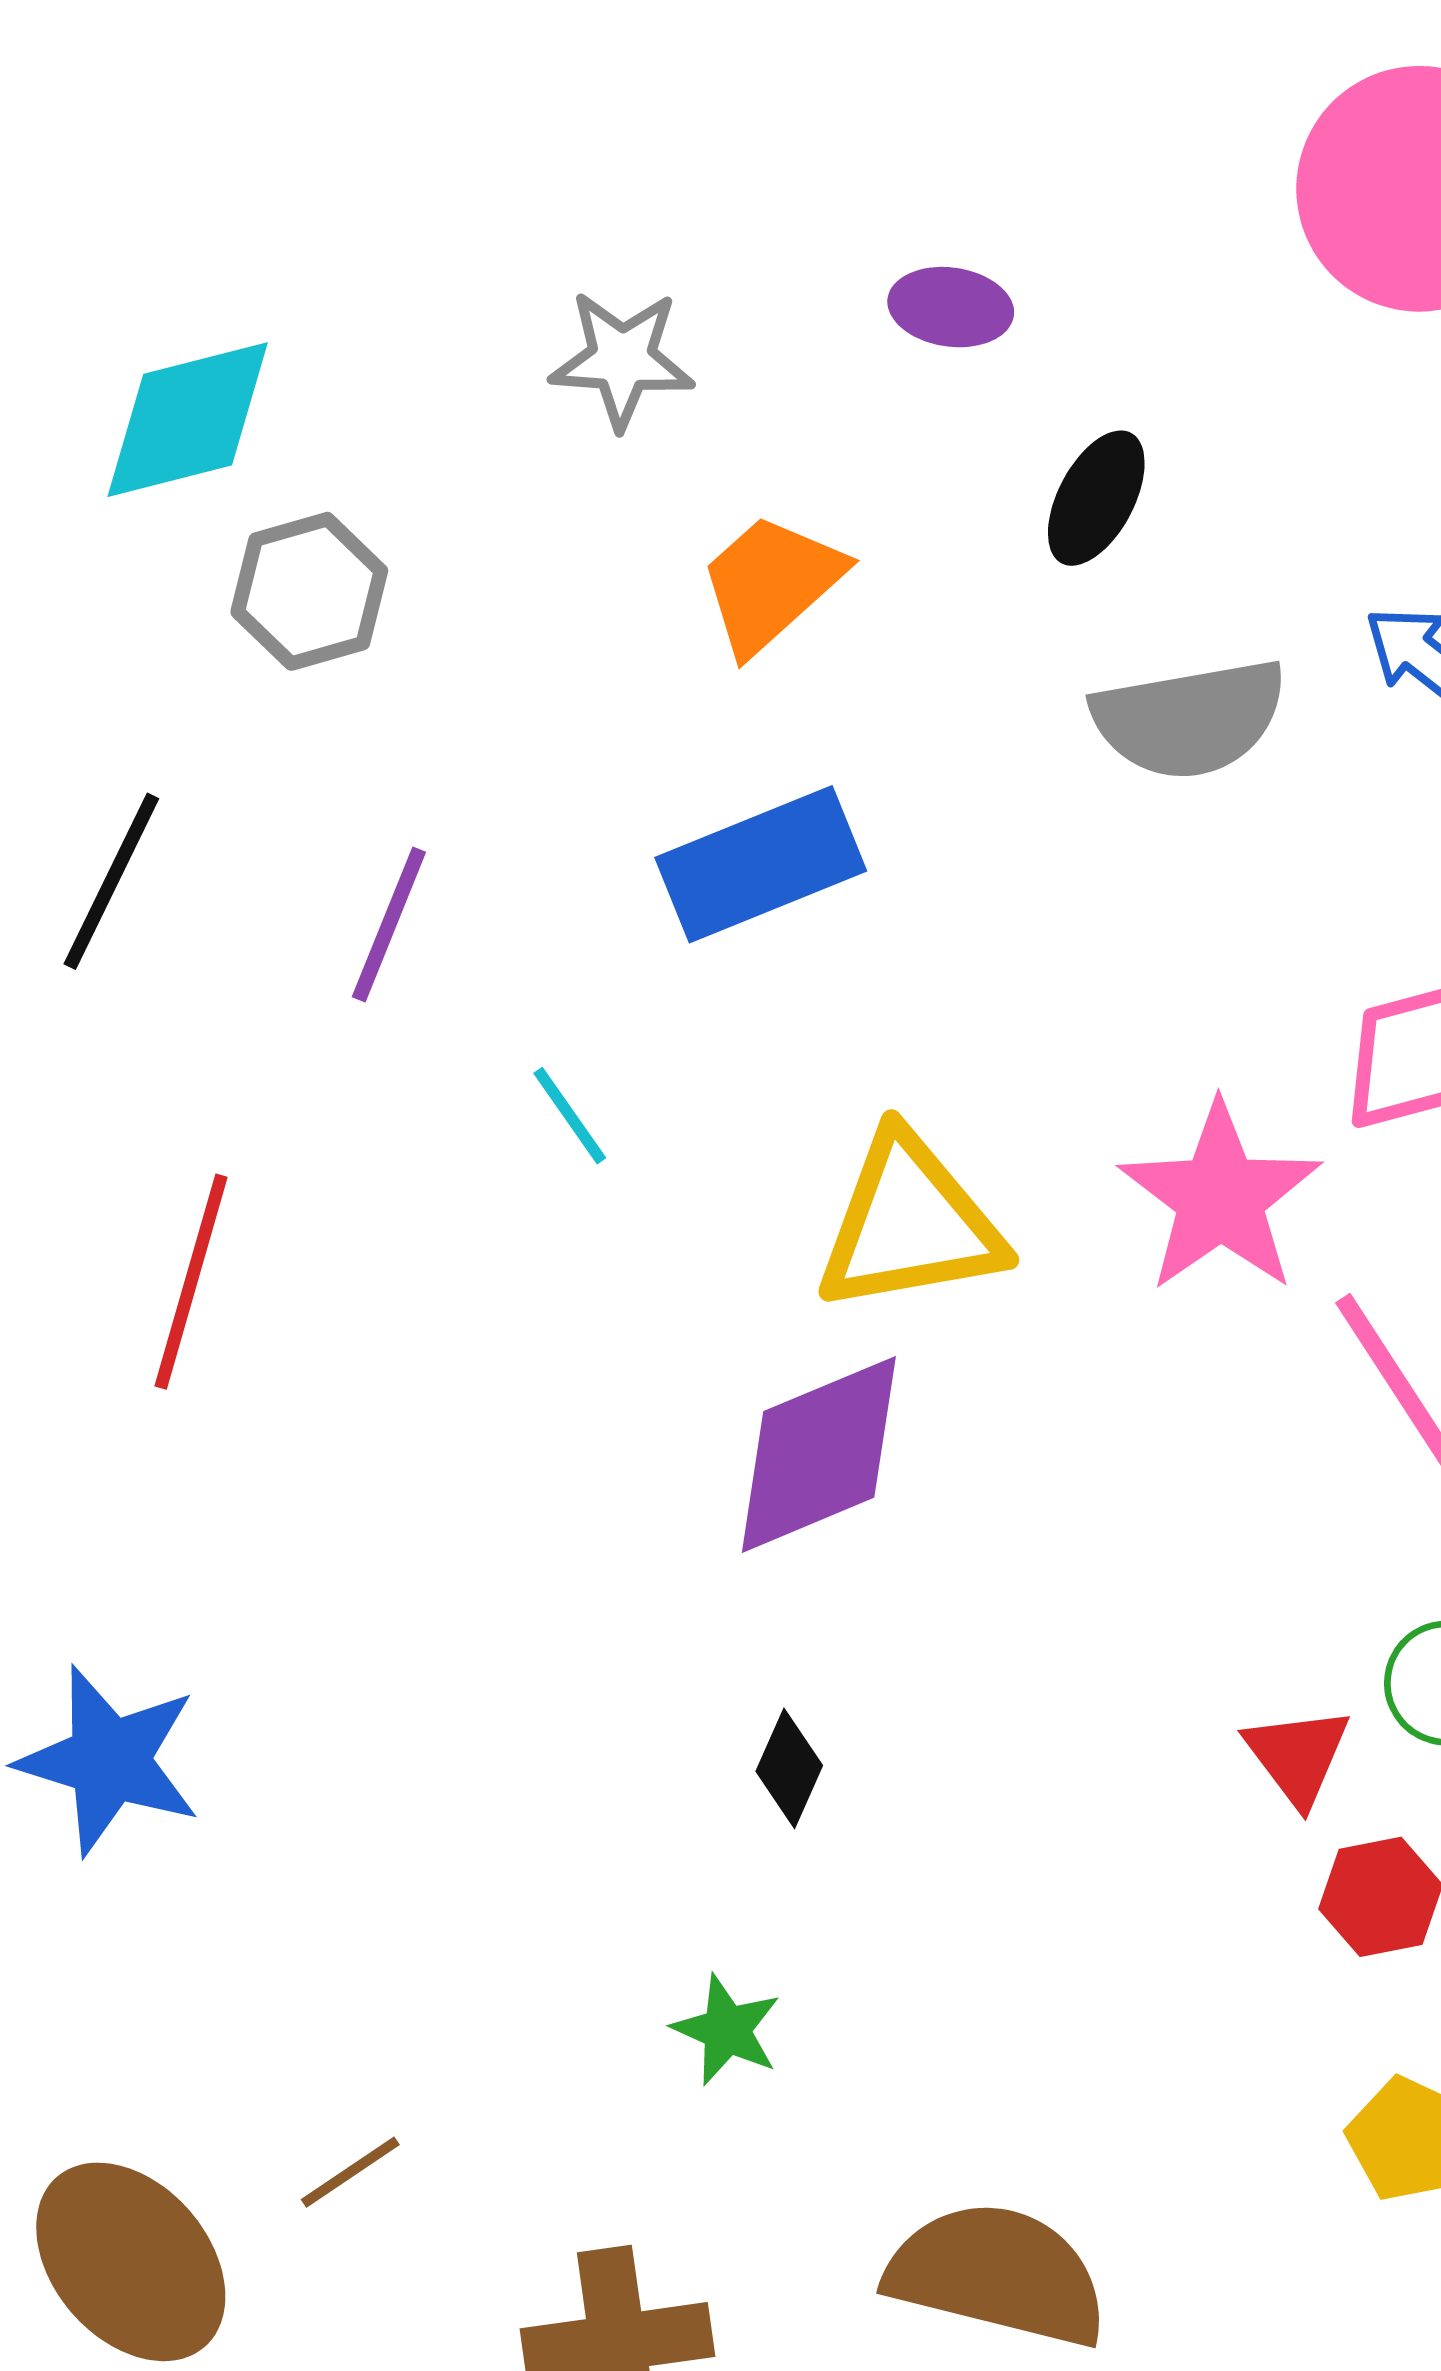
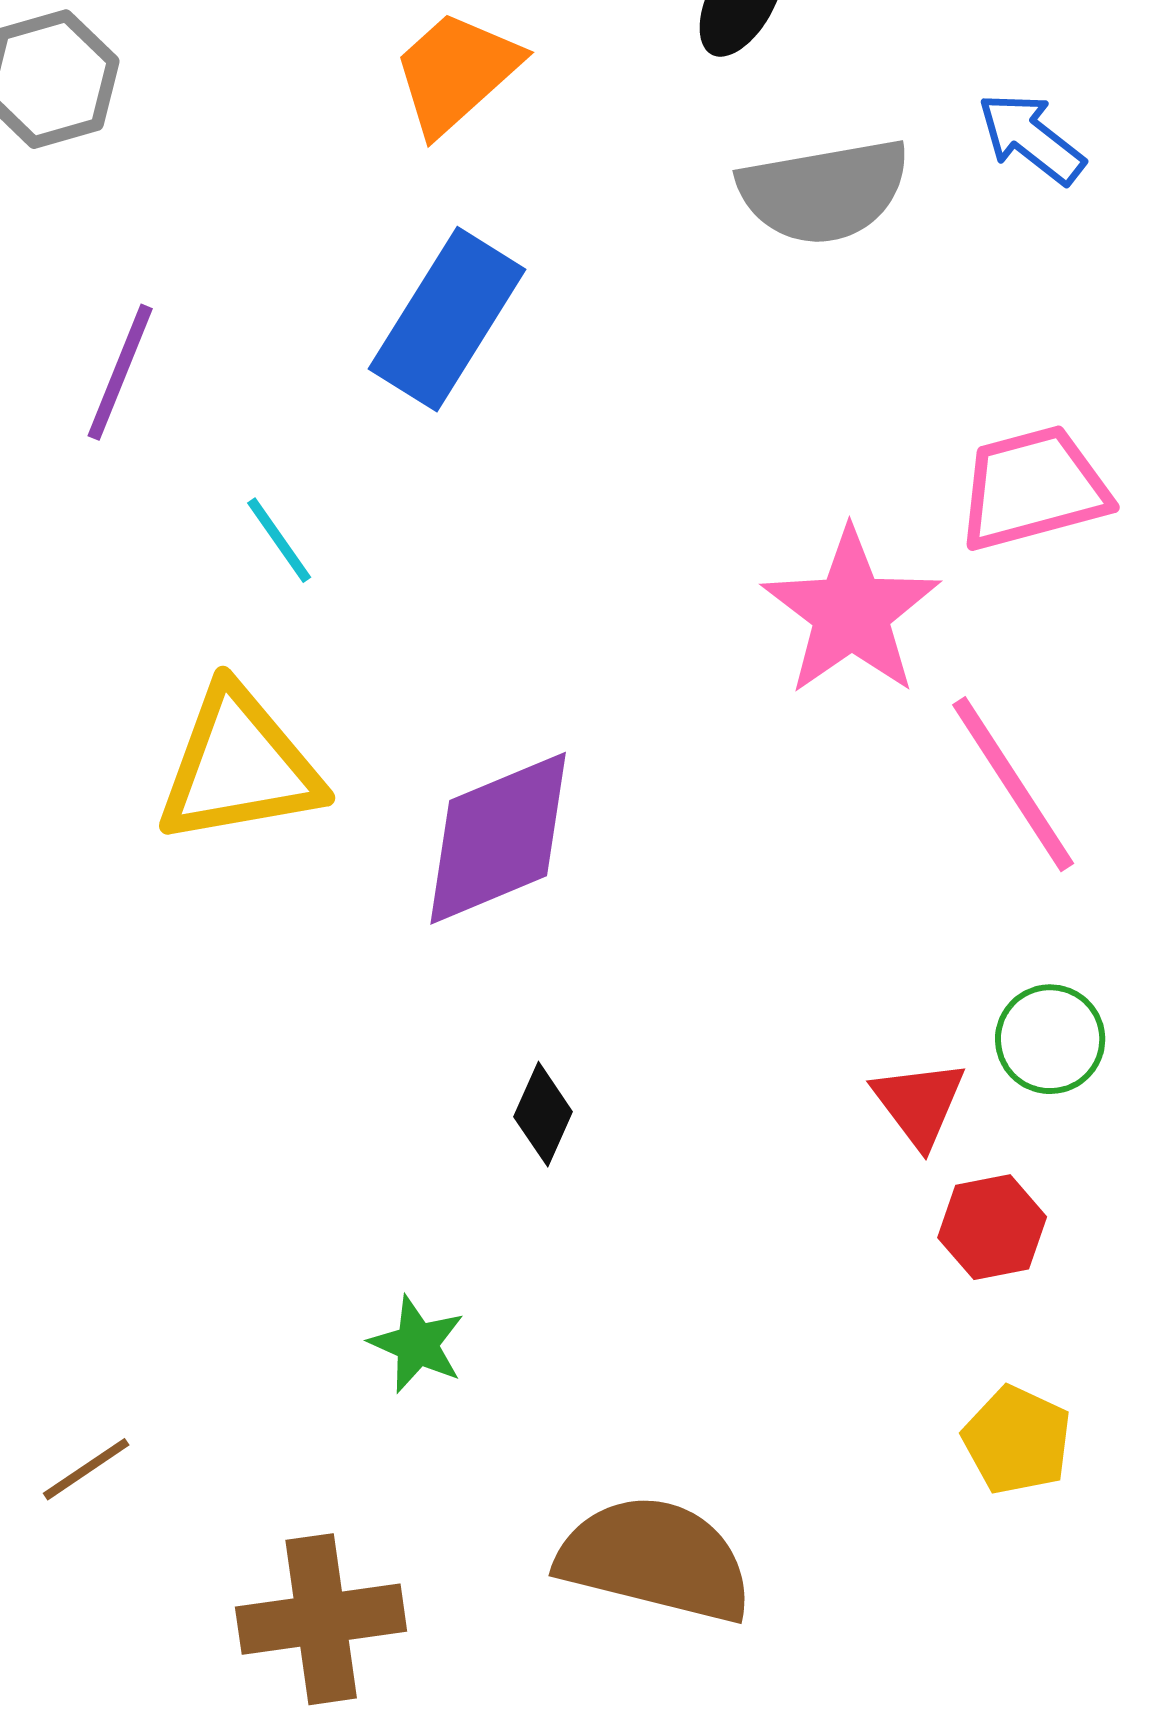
blue rectangle: (761, 864) -> (447, 319), turned -36
yellow triangle: (910, 1224) -> (239, 766), moved
black diamond: (789, 1768) -> (543, 1114), moved

